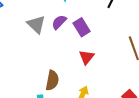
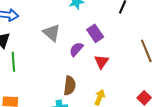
purple semicircle: (59, 22) -> (76, 49), moved

